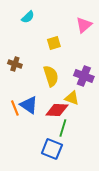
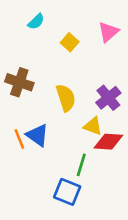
yellow square: (54, 43) -> (70, 42), moved, turned -32
brown cross: (15, 64) -> (19, 82), size x1.5
purple cross: (84, 76) -> (108, 98), turned 30
red diamond: (57, 110) -> (108, 142), moved

